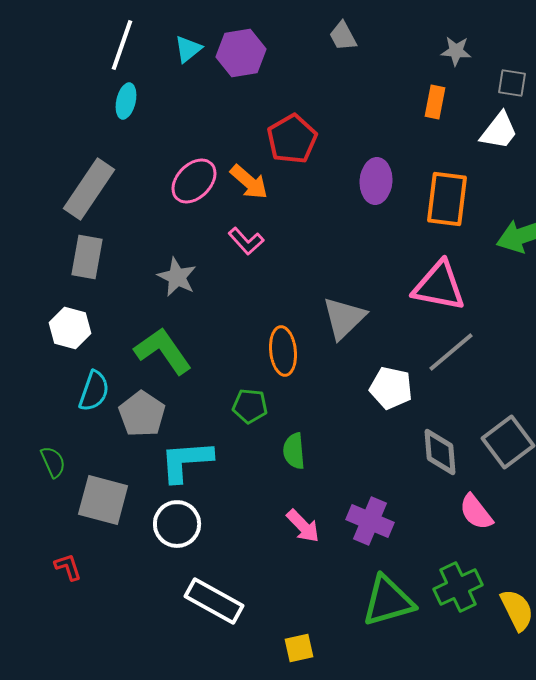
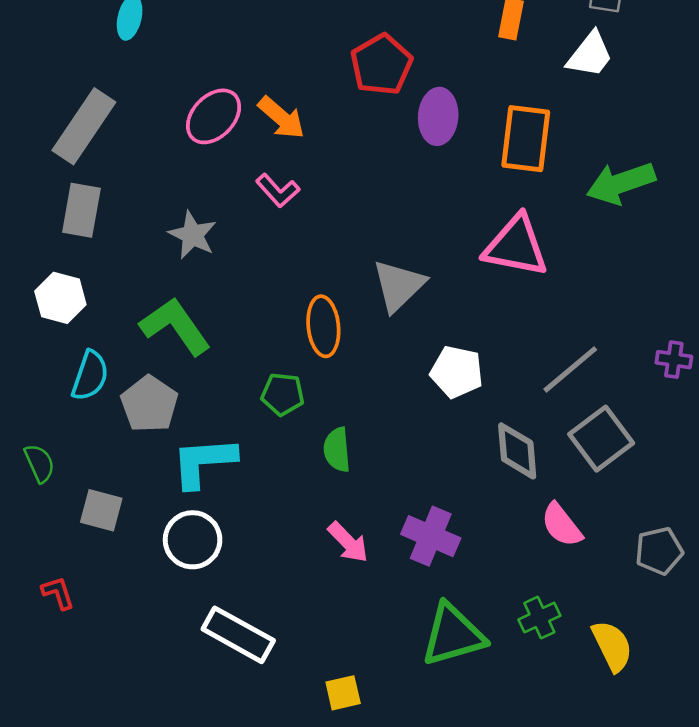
red pentagon: (292, 139) -> (381, 65), moved
gray line: (451, 352) -> (570, 369), moved
gray square: (103, 500) -> (101, 510), size x0.7
green cross: (458, 587) -> (539, 618), size x0.7

